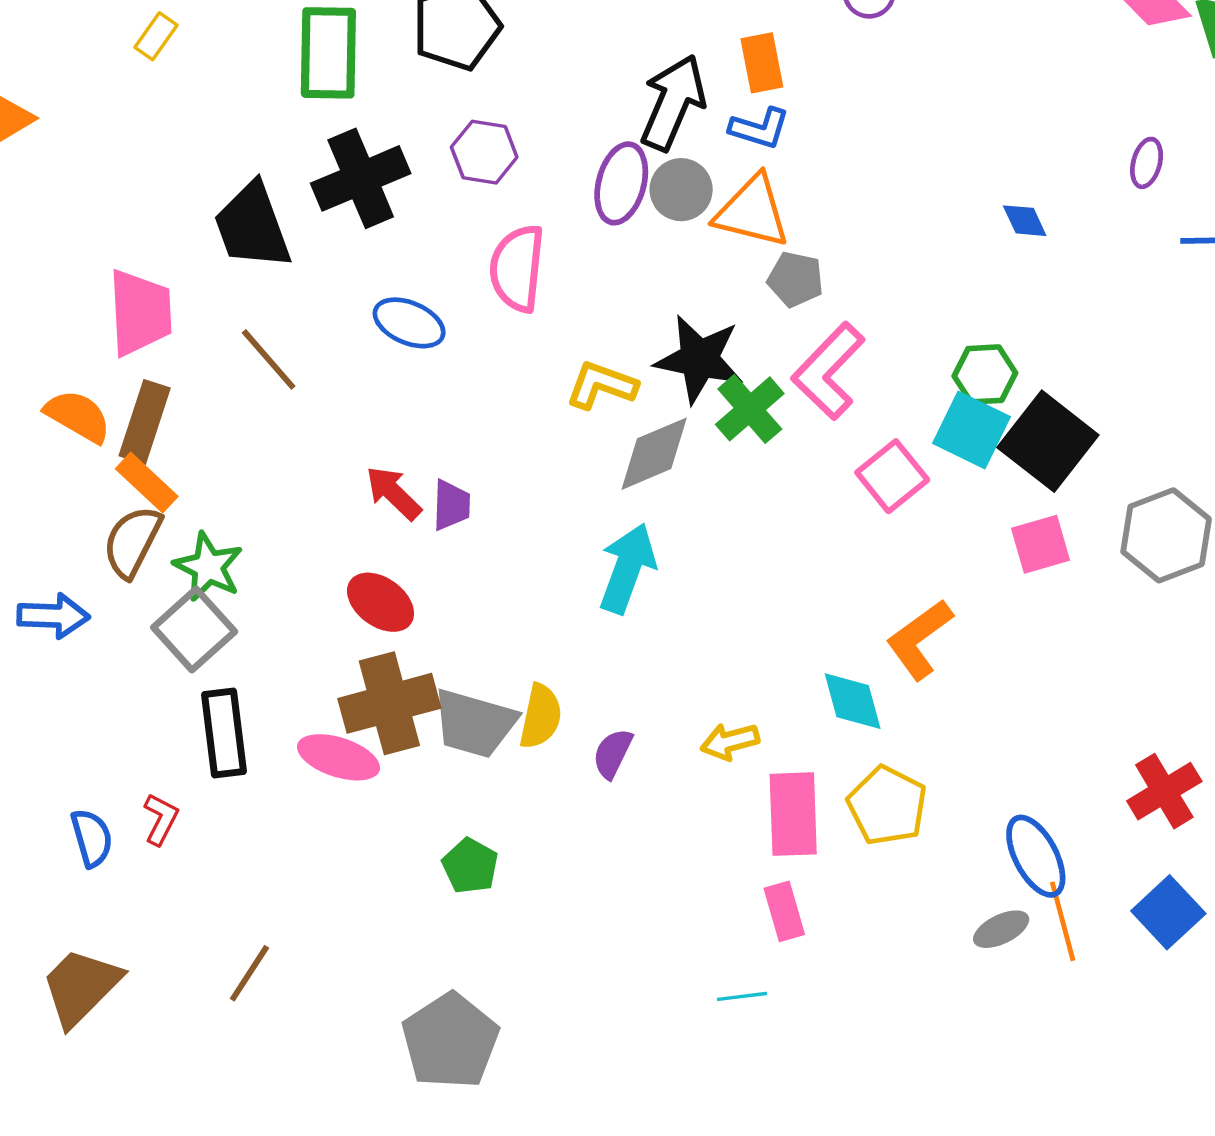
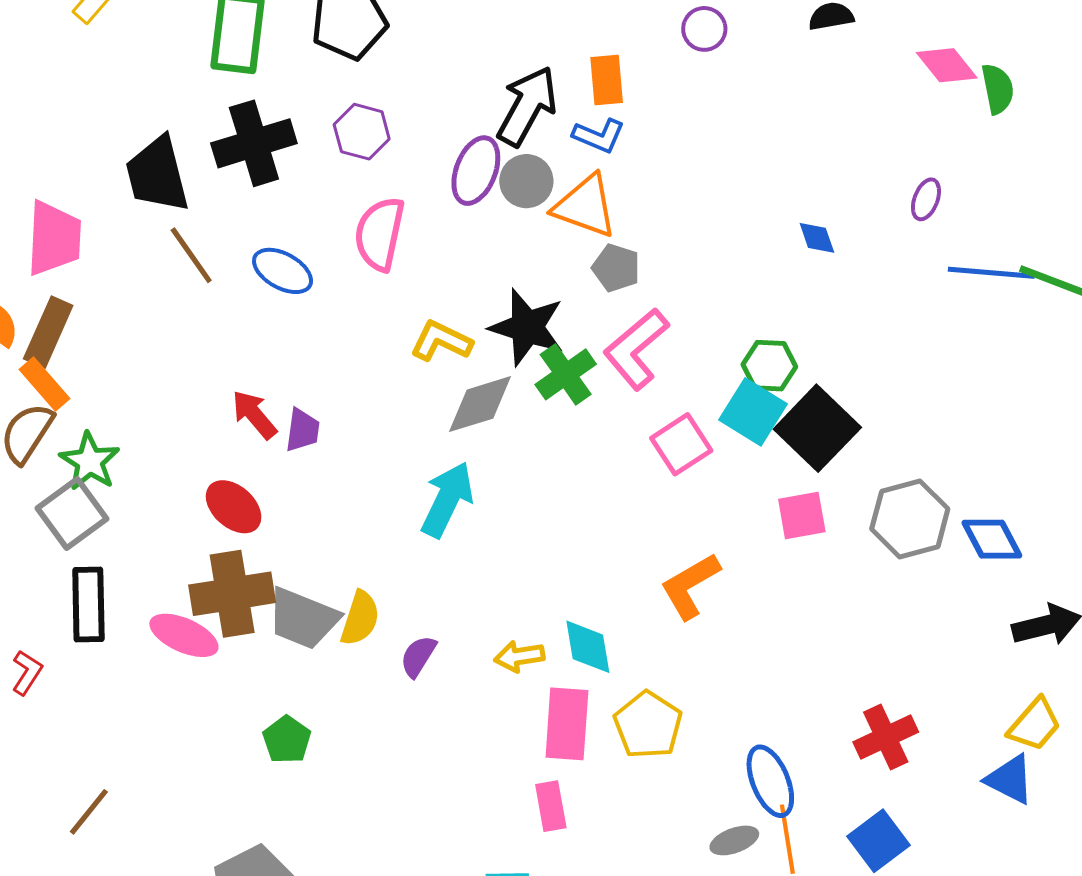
brown line: (269, 359) -> (191, 255), moved
cyan diamond: (853, 701) -> (588, 647), moved

